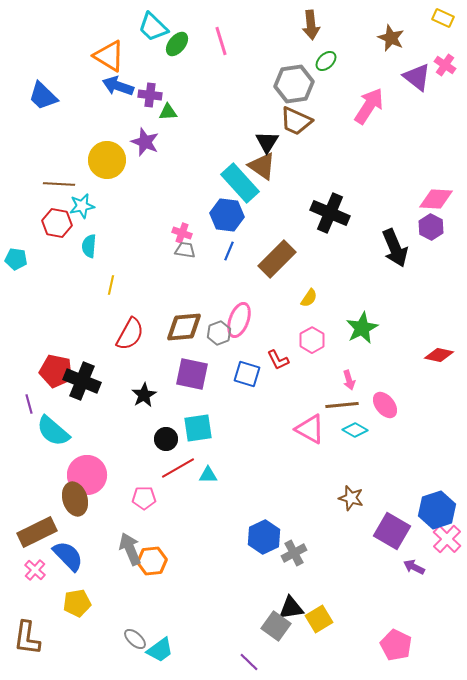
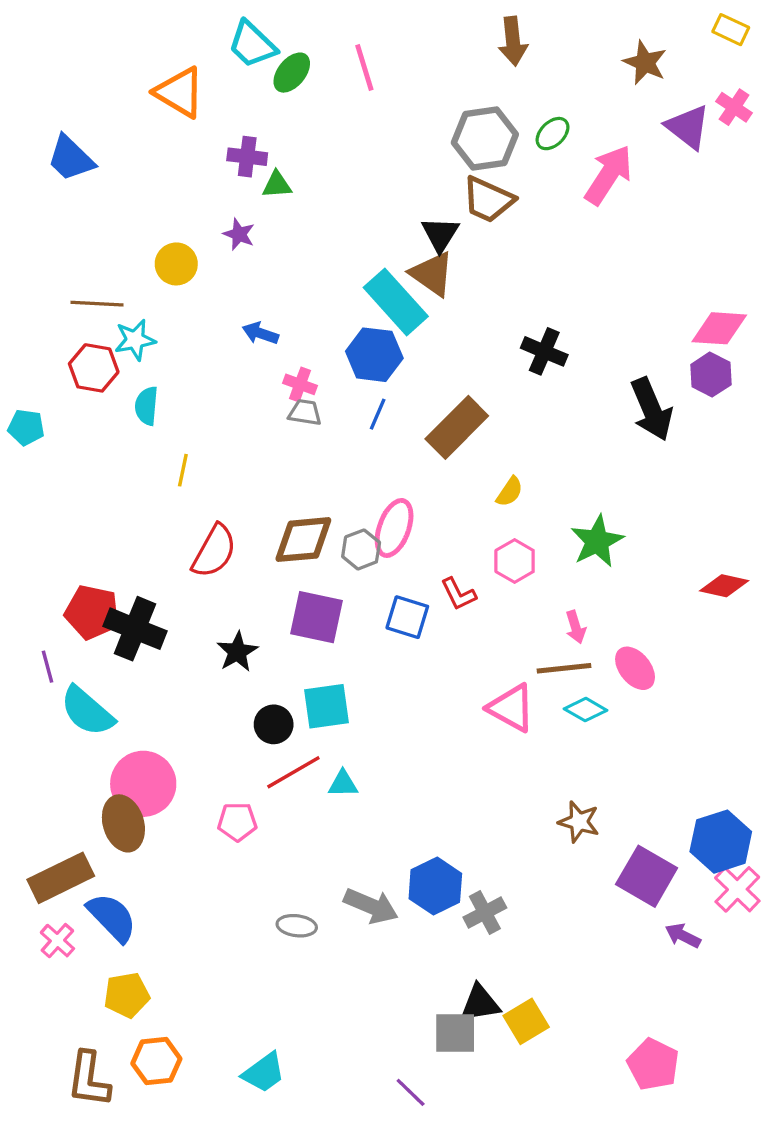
green ellipse: (326, 61) -> (553, 134), moved
blue arrow: (118, 86) -> (260, 333), moved, size x0.7
purple star: (145, 142) -> (239, 234), size x0.7
yellow circle: (107, 160) -> (176, 264), size x0.7
black cross: (330, 213) -> (544, 351), size x0.7
gray arrow: (130, 549) -> (371, 906), moved, turned 136
orange hexagon: (152, 561) -> (156, 1061), moved
gray square: (276, 626) -> (455, 1033), turned -36
brown L-shape: (27, 638) -> (89, 1079), moved
gray ellipse: (135, 639) -> (297, 926), moved, turned -35

